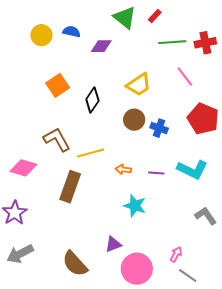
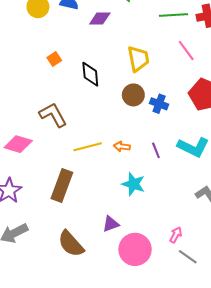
orange square: (58, 85) -> (54, 59), size x0.6
yellow trapezoid: (139, 85) -> (138, 59), turned -68
black diamond: (92, 100) -> (90, 74), turned -40
yellow line: (91, 153) -> (88, 147), moved
purple line: (156, 173) -> (156, 150), turned 63
brown rectangle: (70, 187) -> (62, 186), moved

